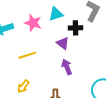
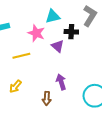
pink star: (33, 23) -> (36, 33), moved
purple arrow: (67, 67) -> (61, 82), moved

